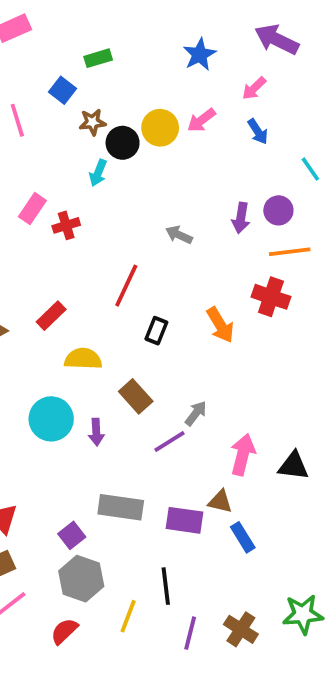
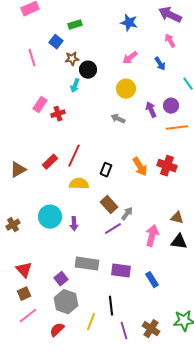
blue star: (200, 54) -> (129, 23), turned -30
pink arrow: (254, 88) -> (170, 41), moved, turned 104
yellow circle: (160, 128) -> (126, 89), moved
purple arrow: (241, 218) -> (151, 110), turned 147
red line: (126, 286) -> (74, 156), moved
red cross: (271, 297) -> (167, 166), moved
yellow semicircle: (83, 359) -> (79, 184), moved
brown rectangle: (136, 396) -> (109, 205), moved
brown triangle: (220, 502) -> (177, 218), moved
purple line: (190, 633) -> (124, 331), turned -30

